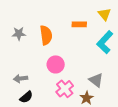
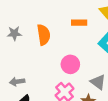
pink circle: (56, 64) -> (70, 64), moved

